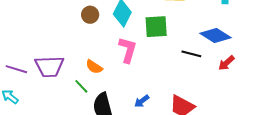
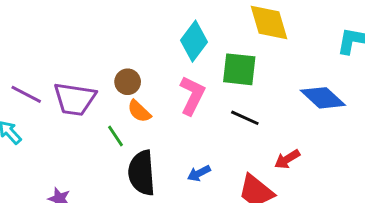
brown circle: (90, 15) -> (128, 82), moved
black line: (191, 54) -> (245, 118), moved
red arrow: (226, 63) -> (287, 159), moved

